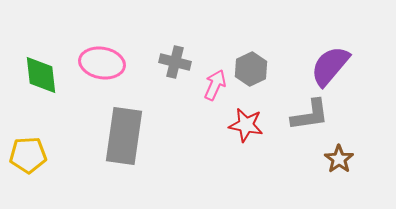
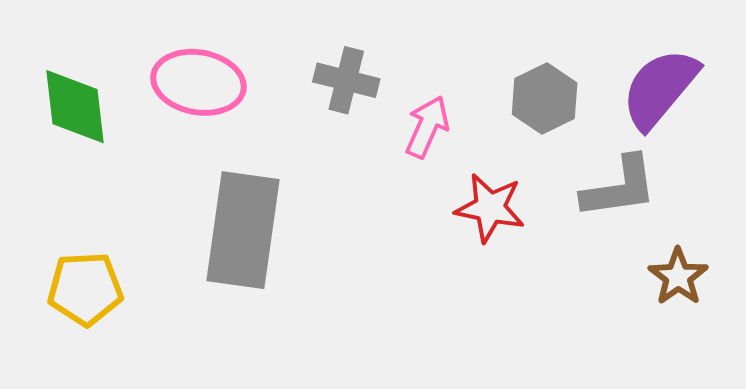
gray hexagon: (251, 69) -> (545, 99), moved
yellow pentagon: (28, 155) -> (85, 289), moved

